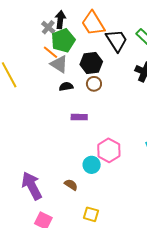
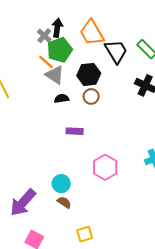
cyan circle: (92, 165) -> (61, 184), moved
purple arrow: (32, 186) -> (23, 203), turned -112
yellow square: (91, 214) -> (85, 234), turned -35

